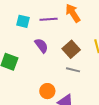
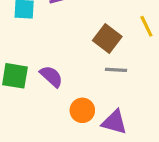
purple semicircle: (41, 46) -> (51, 76), moved

